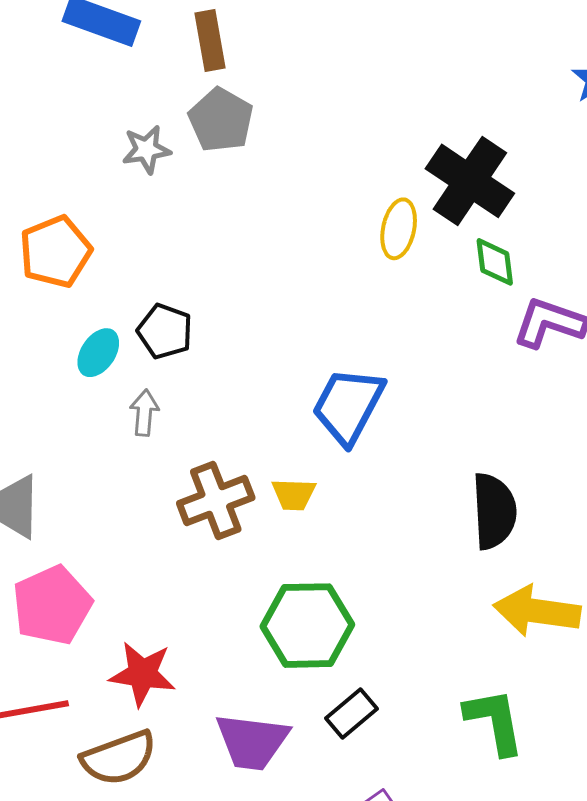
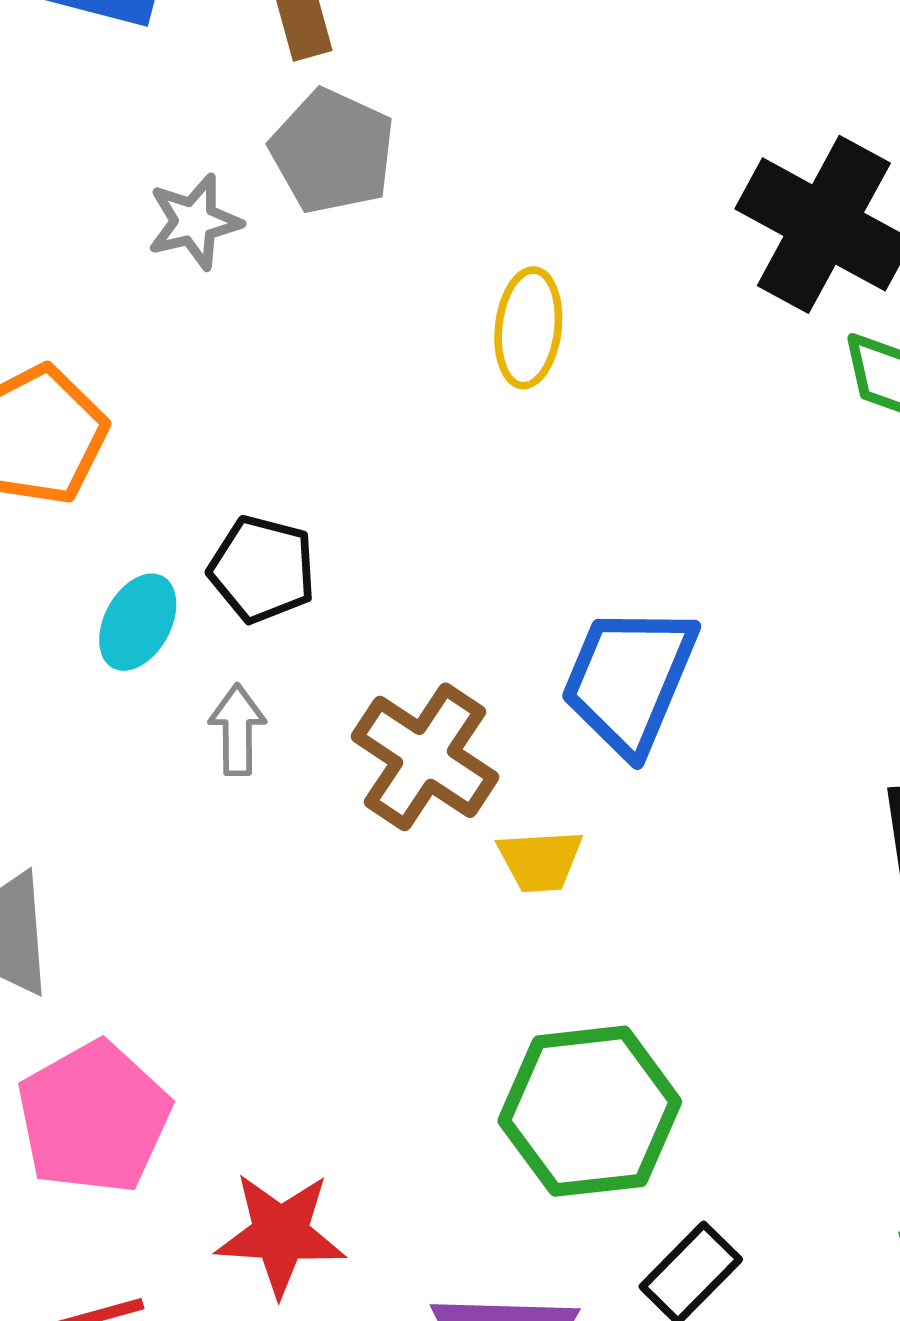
yellow ellipse: (399, 229) -> (528, 328), moved
brown cross: (216, 500) -> (425, 757), moved, turned -30

